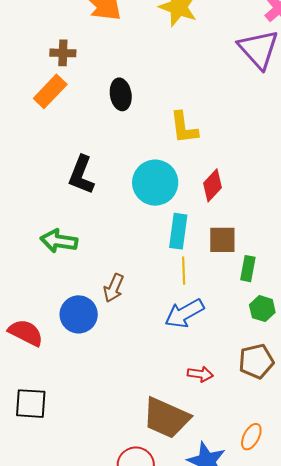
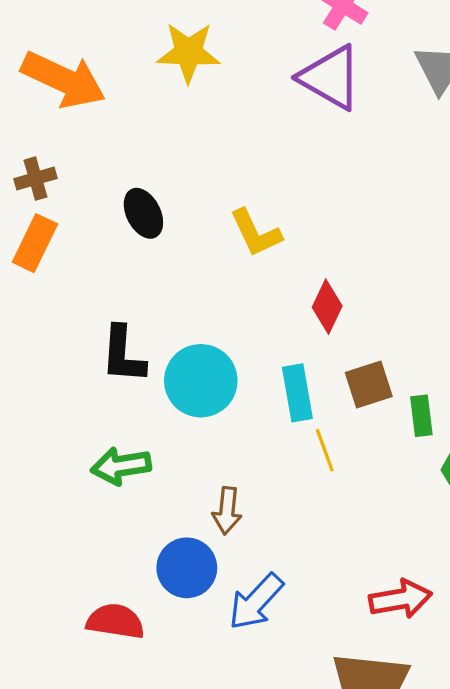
cyan circle: (155, 183) -> (201, 381), moved
blue arrow: (184, 313) -> (256, 602), moved
red arrow: (200, 374) -> (400, 599), size x1.5

